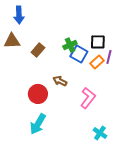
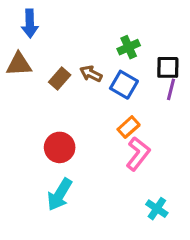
black square: (98, 42) -> (168, 67), moved
green cross: (70, 45) -> (129, 47), moved
orange rectangle: (97, 62) -> (129, 127), moved
brown arrow: (60, 81) -> (91, 74), moved

